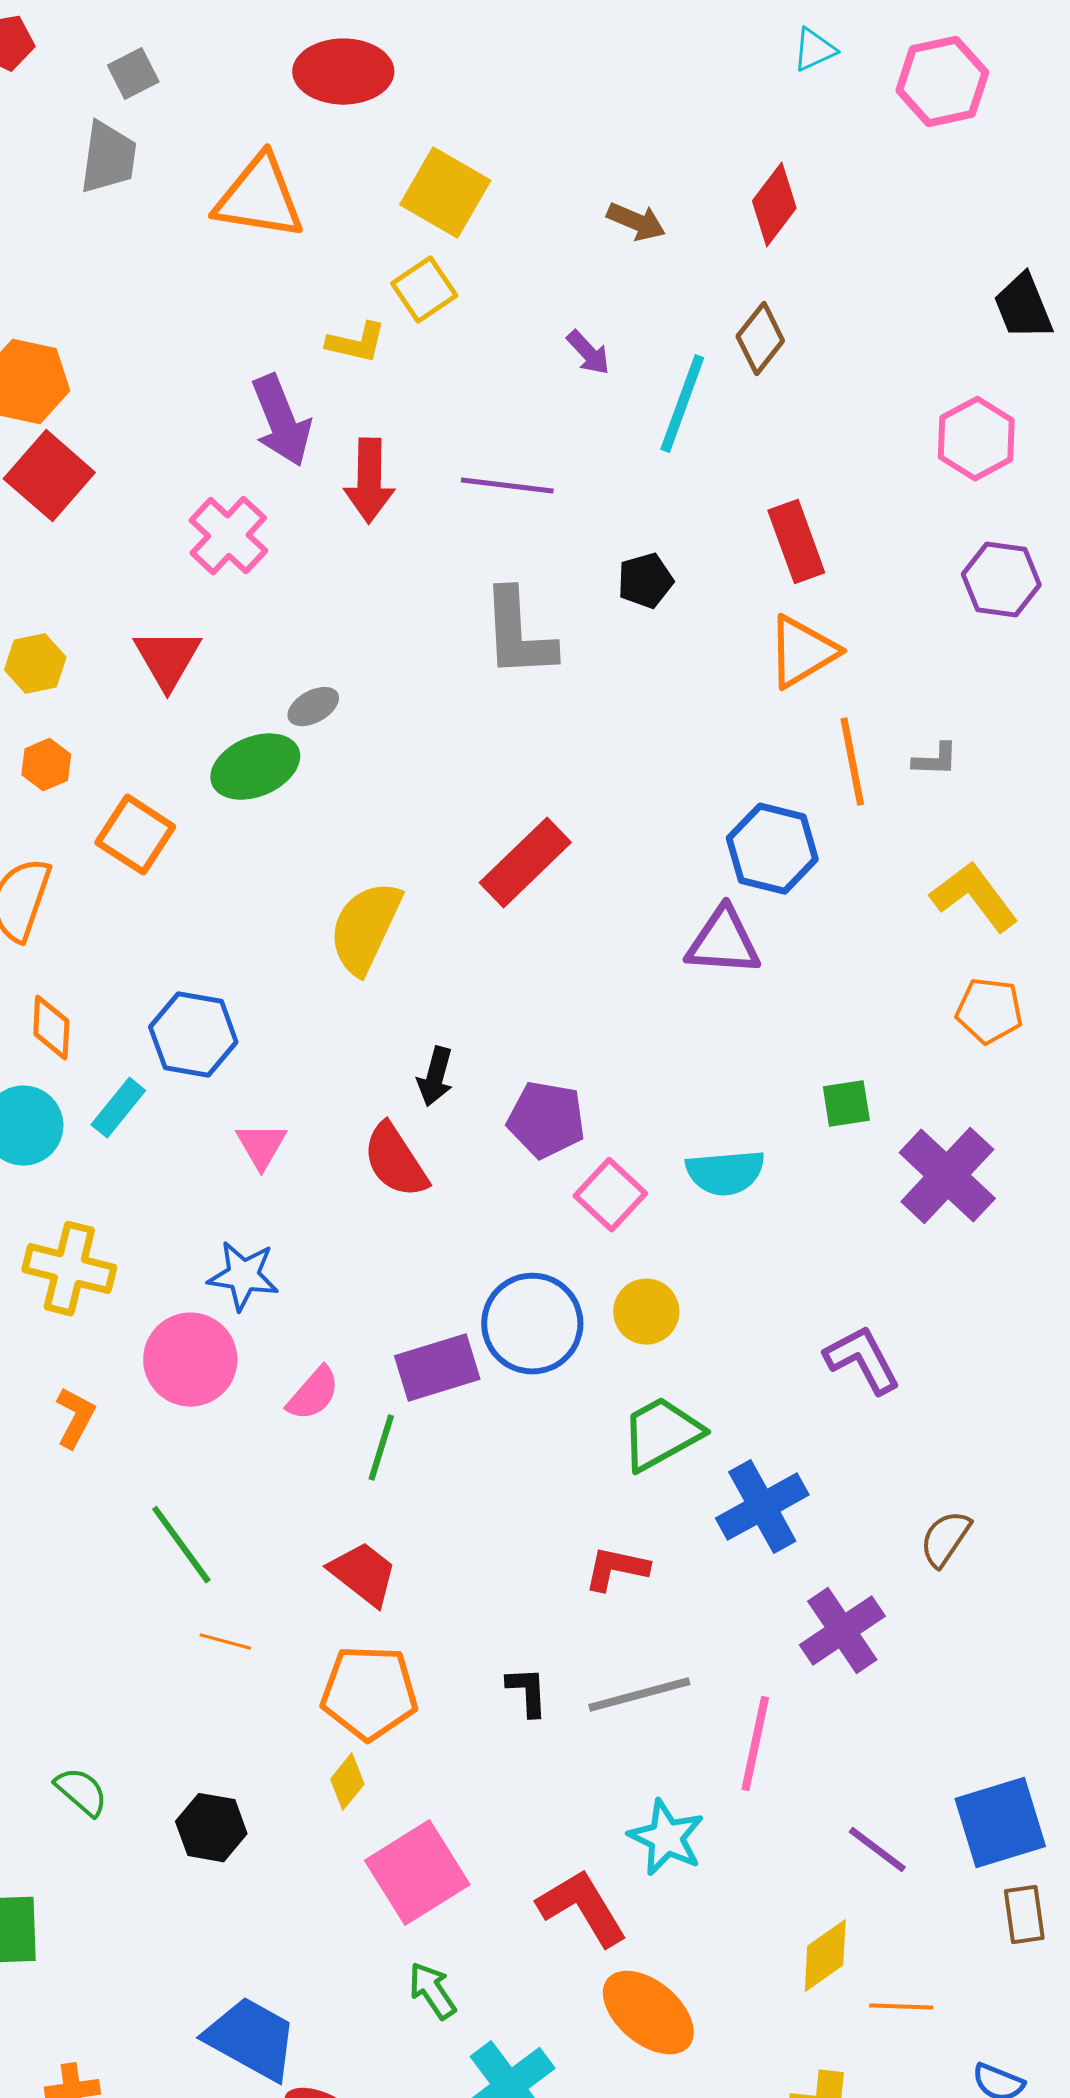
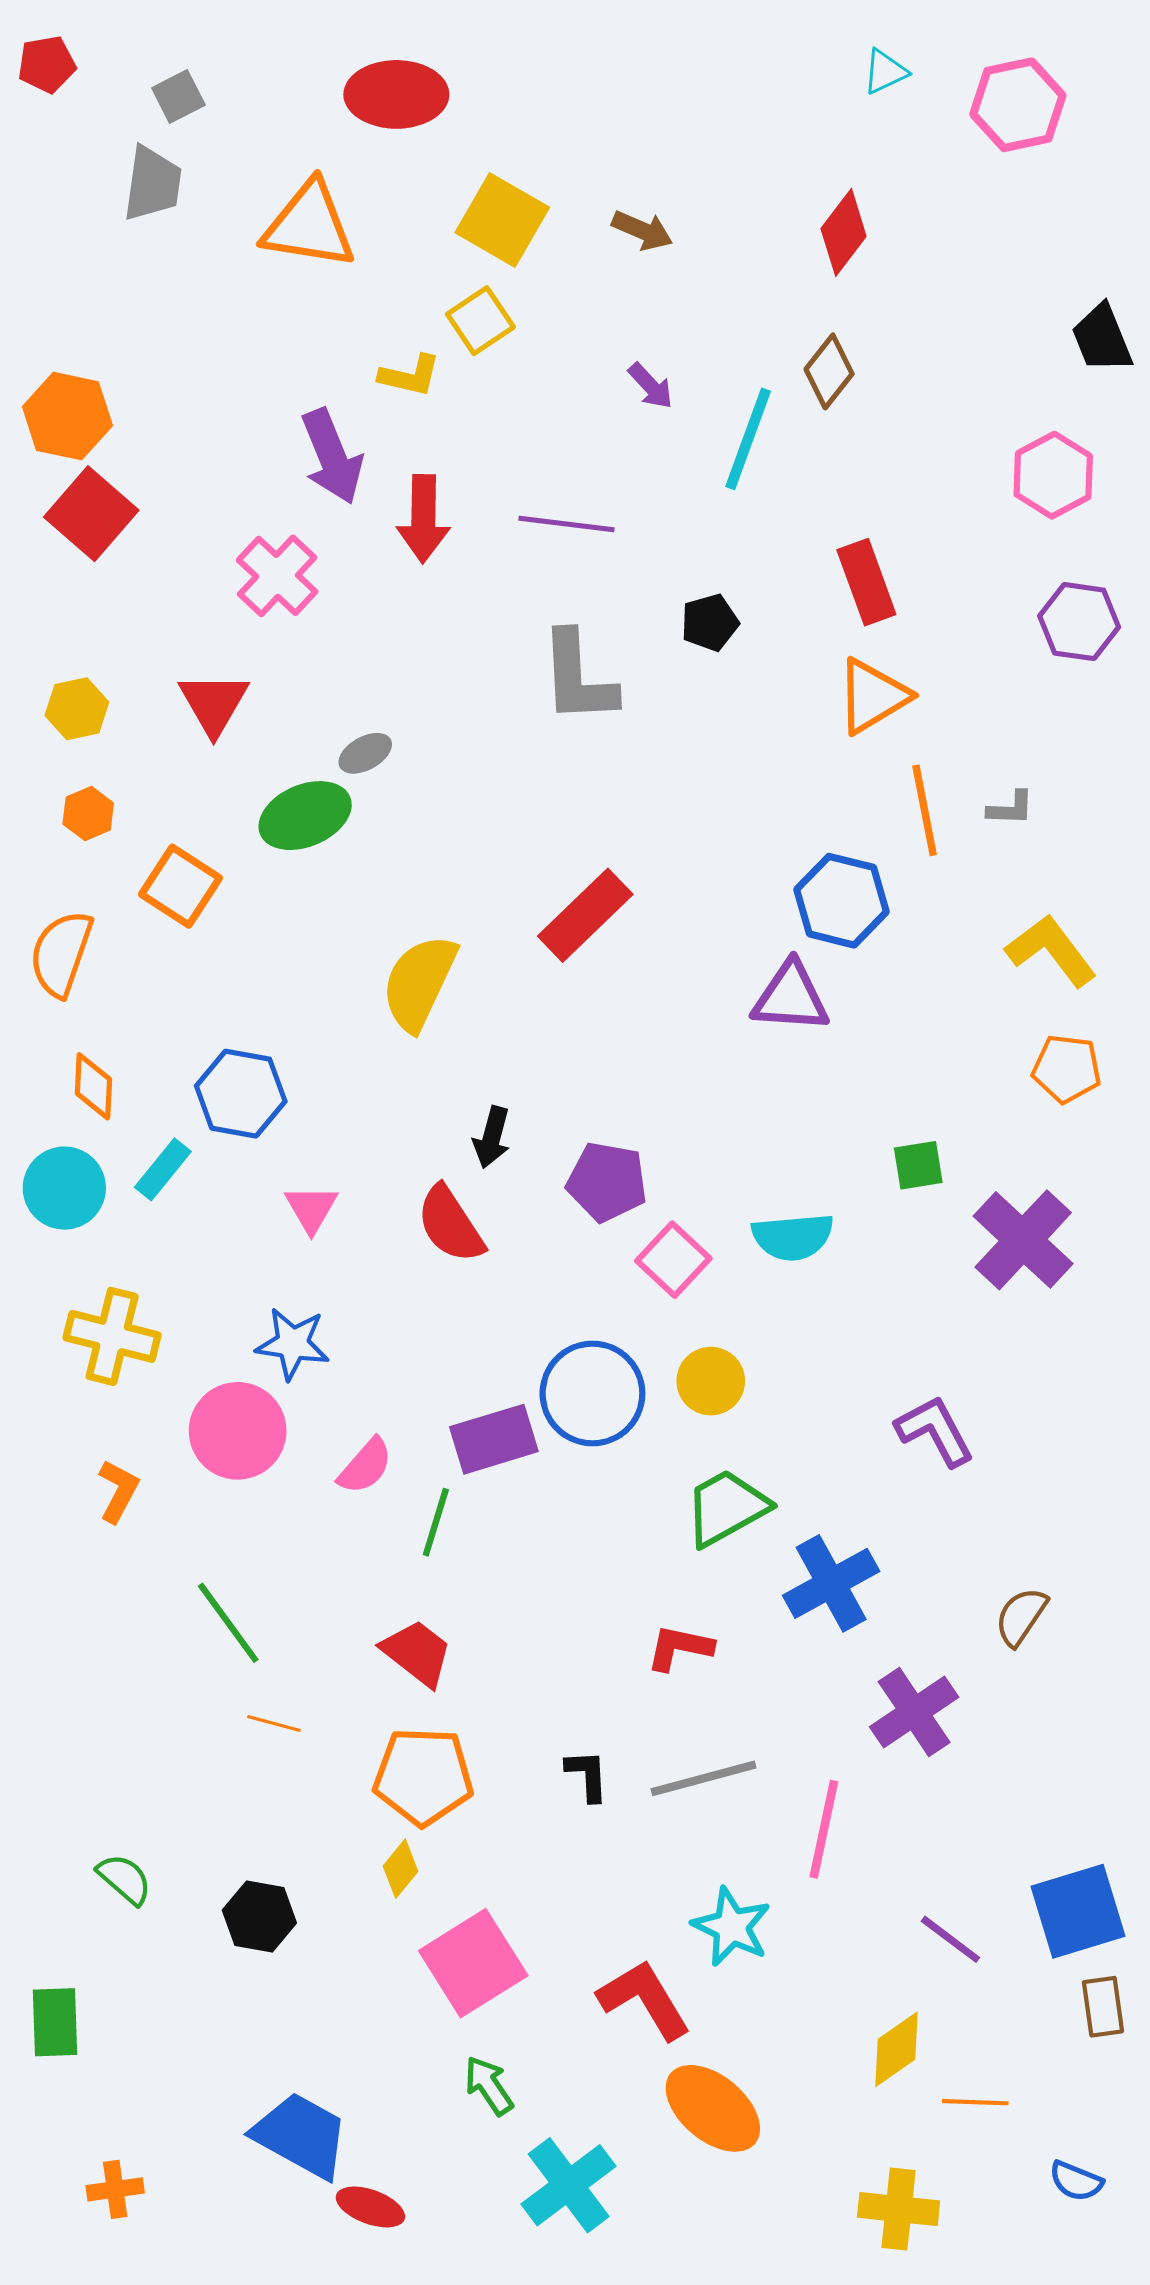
brown arrow: (636, 222) -> (642, 230), moved

